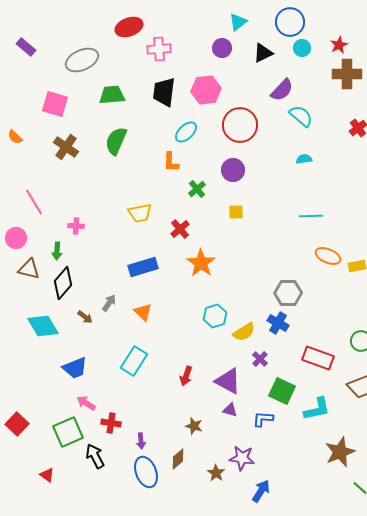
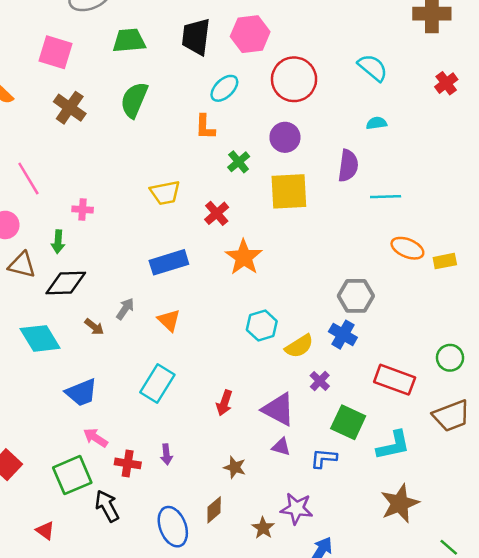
purple semicircle: (282, 90) -> (348, 166), moved, turned -35
yellow square: (236, 212) -> (289, 191), size x2.0
black diamond: (63, 283) -> (66, 283), turned 48
purple arrow: (141, 441) -> (166, 454), moved
brown star: (340, 452) -> (400, 503), moved

